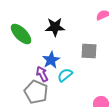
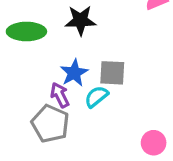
green ellipse: (21, 34) -> (26, 31), turned -45
gray square: (89, 51) -> (112, 73), moved

